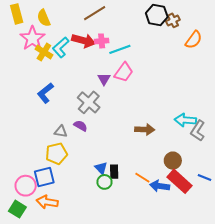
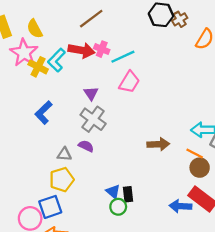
pink cross: (102, 41) -> (102, 49), turned 32
purple triangle: (104, 79) -> (91, 93), moved
brown circle: (173, 161) -> (200, 168), moved
orange line: (142, 178) -> (195, 154), moved

